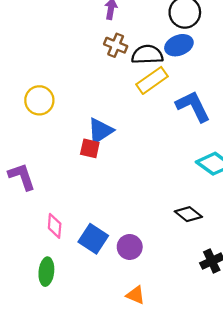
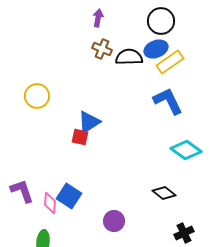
yellow rectangle: (152, 80) -> (170, 62), moved
purple L-shape: (22, 177) -> (22, 191), moved
blue square: (93, 239) -> (69, 196), moved

